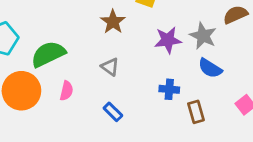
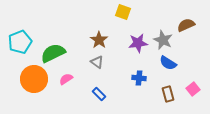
brown star: (113, 22) -> (99, 40), moved
pink semicircle: (66, 91) -> (66, 79), turned -136
brown rectangle: (196, 112) -> (168, 94), moved

